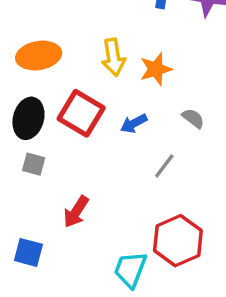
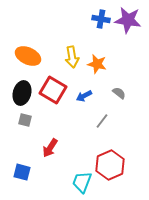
orange ellipse: (39, 56) -> (28, 56), turned 35
orange star: (156, 69) -> (97, 64), turned 30

